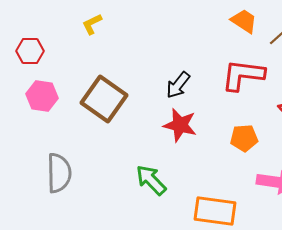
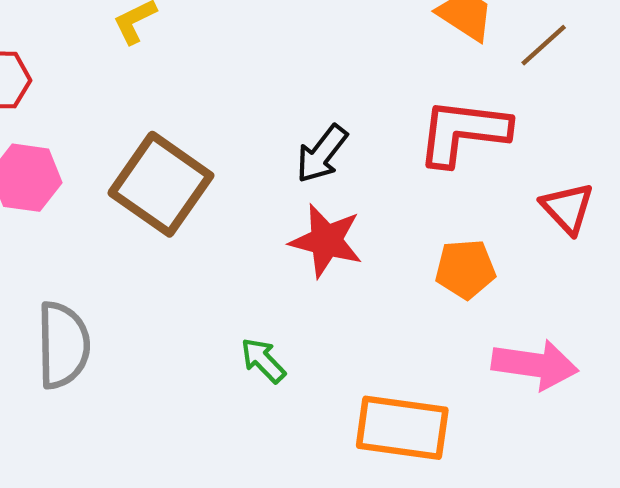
green arrow: (151, 180) -> (263, 360), size x0.7

